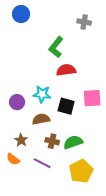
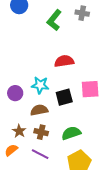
green L-shape: (56, 47) -> (54, 20), moved
black square: (66, 106) -> (64, 97), turned -30
brown cross: (52, 141) -> (41, 132), moved
orange semicircle: (13, 159) -> (11, 150), turned 104

